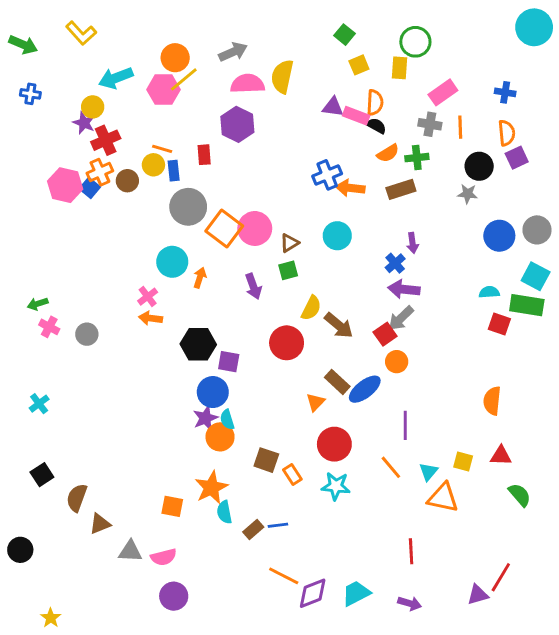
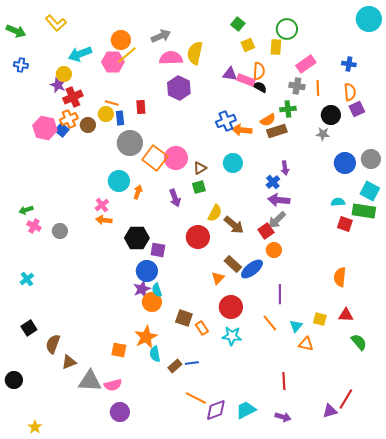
purple hexagon: (237, 124) -> (179, 88), moved
orange semicircle: (388, 153) -> (268, 120), moved
orange triangle: (443, 498) -> (306, 344), size x0.7
gray triangle: (130, 551) -> (90, 381), size x1.4

